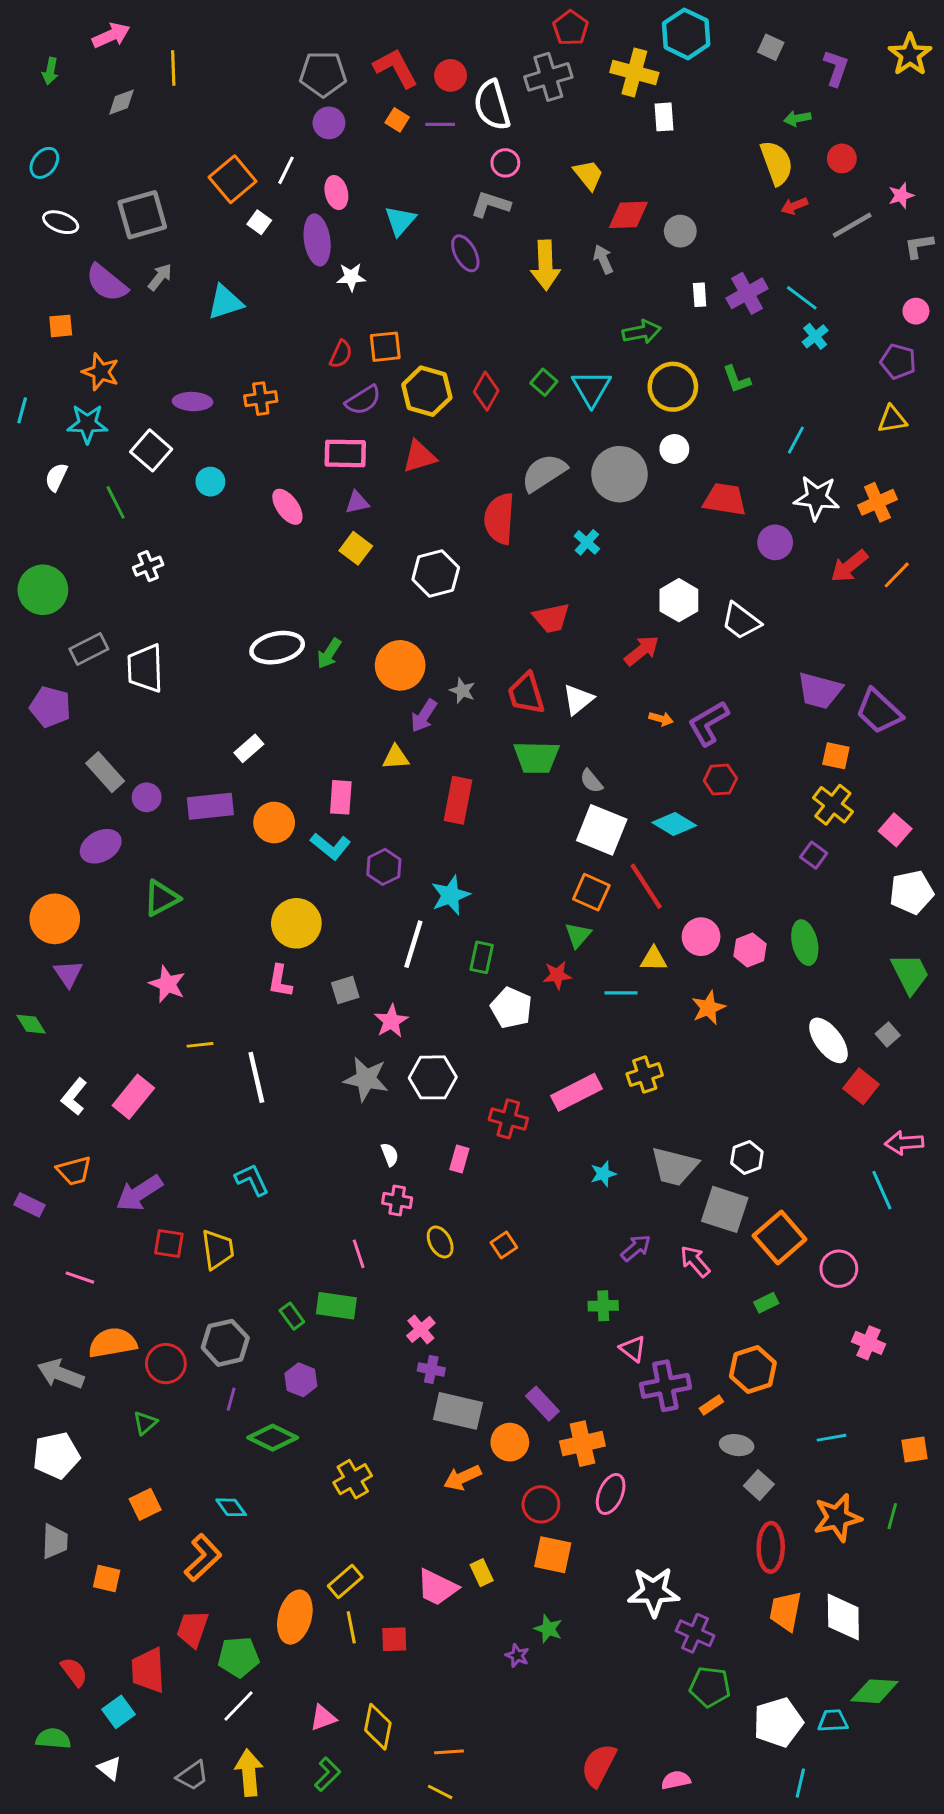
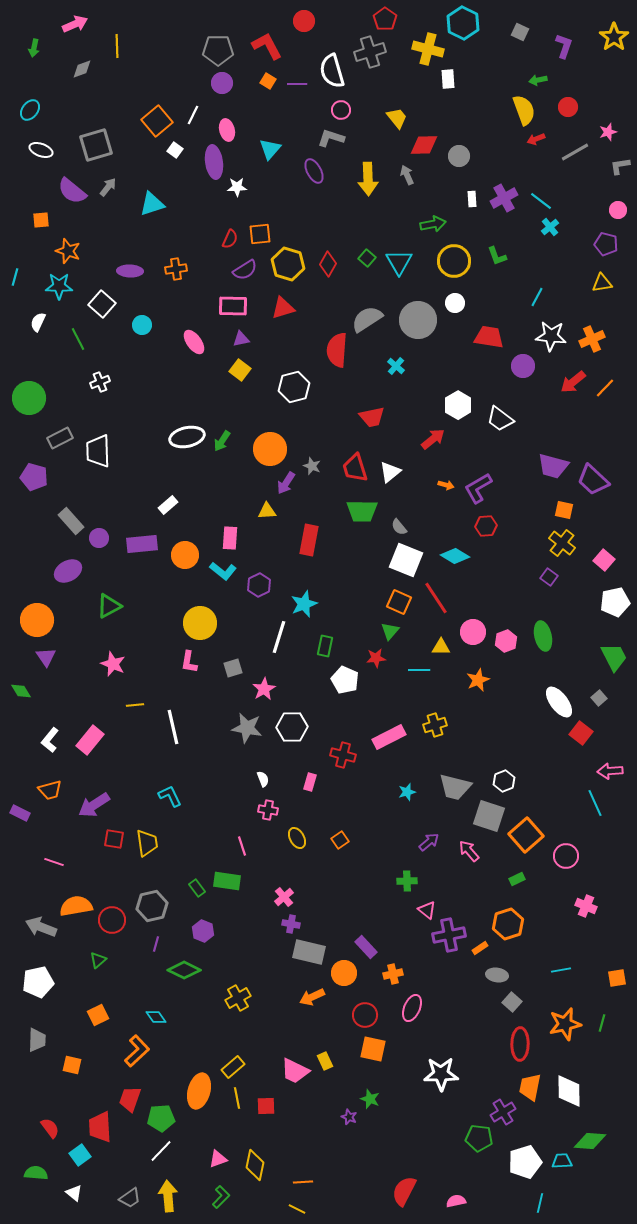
red circle: (451, 75) -> (304, 21), moved
orange cross: (582, 1444) -> (393, 974), size x0.7
purple cross: (695, 1633) -> (503, 1112), moved, turned 35

